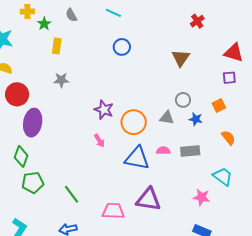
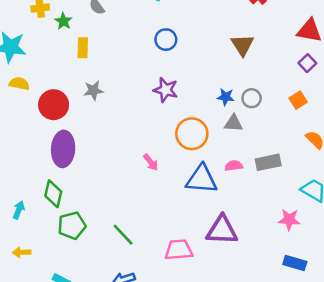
purple square: (229, 78) -> (307, 63), turned -32
red circle: (17, 94) -> (54, 105), moved
purple star: (104, 110) -> (166, 90), moved
blue star: (196, 119) -> (226, 97), moved

